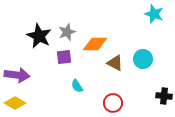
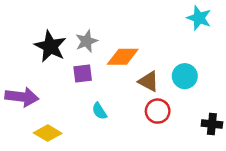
yellow diamond: (15, 103) -> (48, 133), moved
red circle: (113, 103) -> (158, 111), moved

